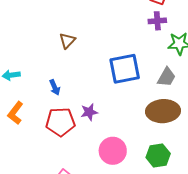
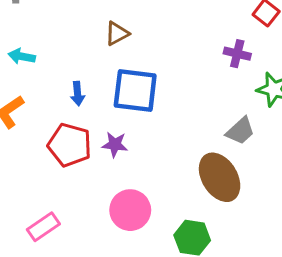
purple cross: (157, 21) -> (237, 54), moved
blue square: (125, 69) -> (135, 90), moved
brown ellipse: (163, 111) -> (220, 177), turned 44

